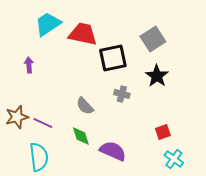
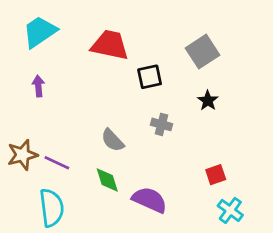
cyan trapezoid: (48, 24) -> (40, 32), moved
black square: (113, 58) -> (150, 77), size x0.7
black star: (157, 76) -> (208, 101), size x0.7

